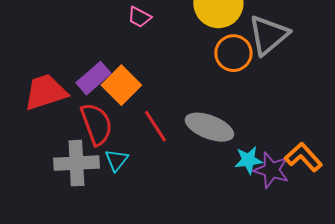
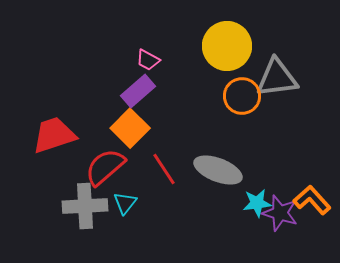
gray triangle: (268, 35) -> (277, 78), turned 33
purple rectangle: (93, 78) -> (138, 91), moved
red semicircle: (96, 124) -> (105, 167), turned -111

